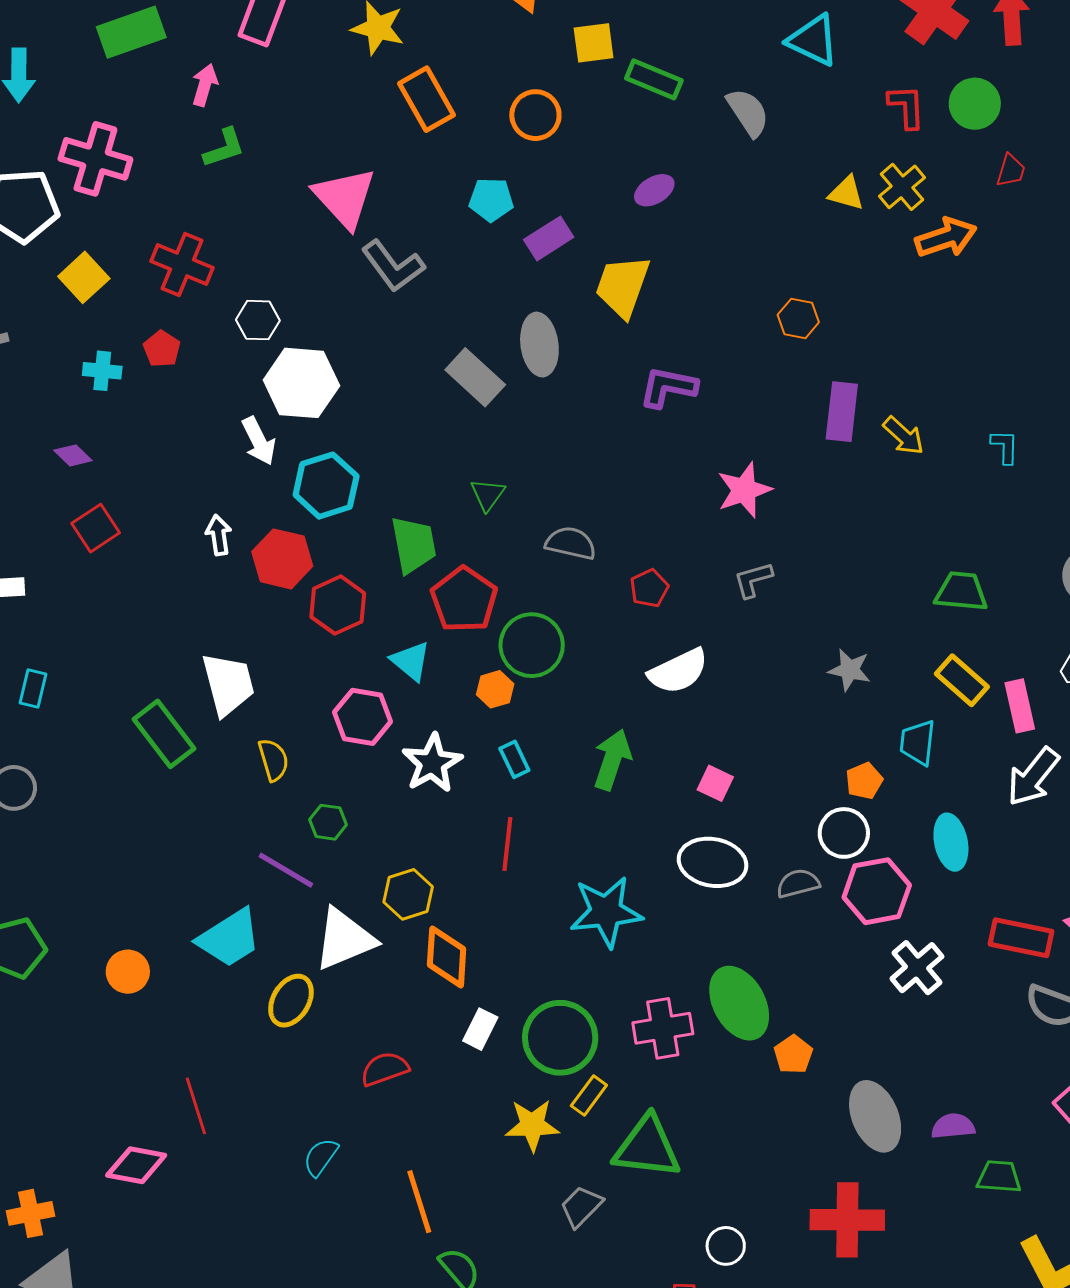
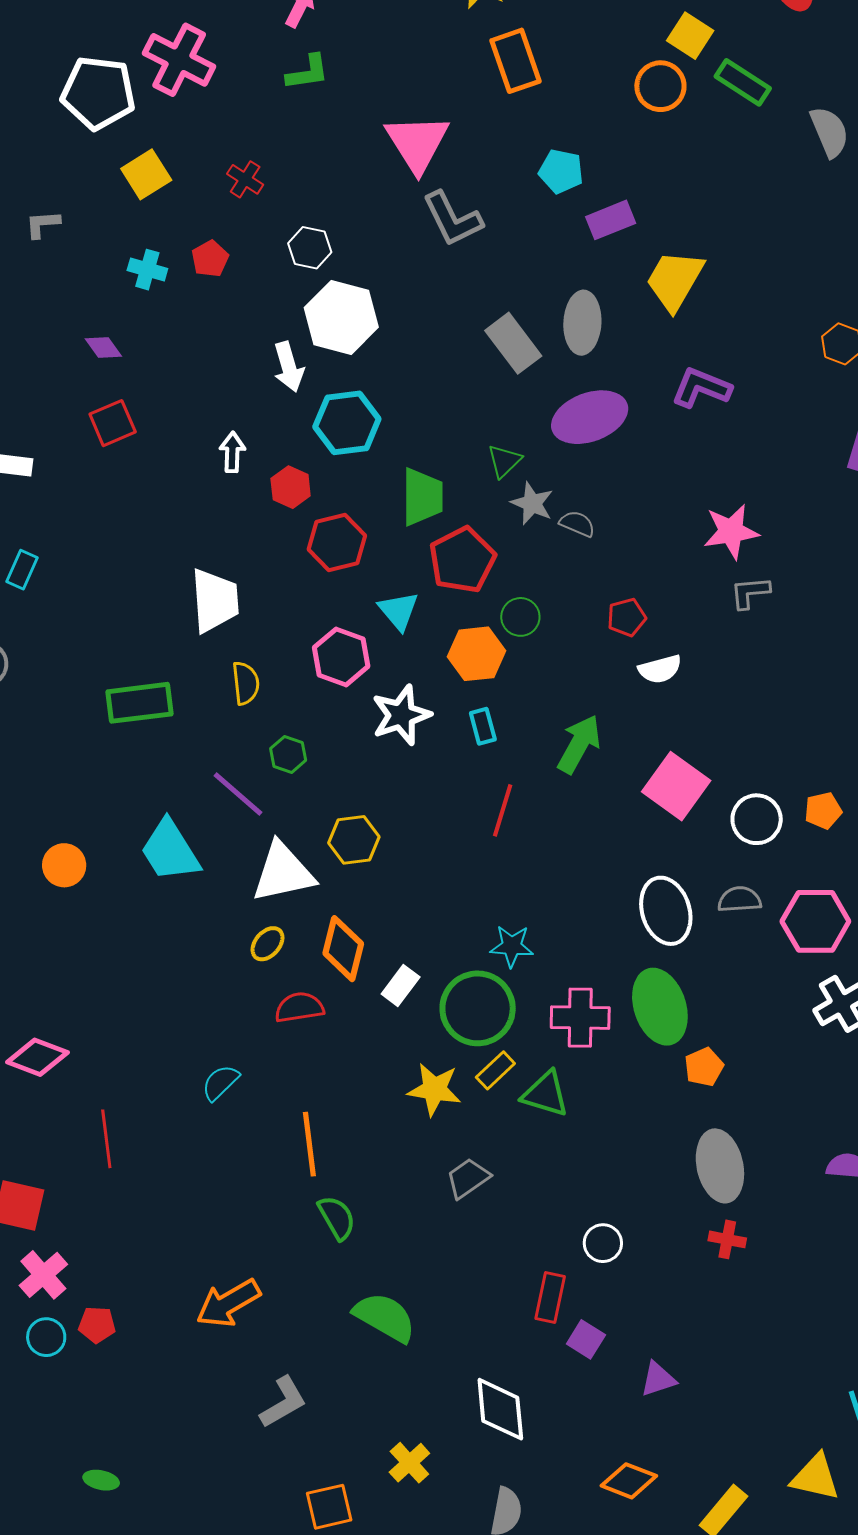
yellow square: (594, 43) -> (690, 36), turned 30
orange circle: (535, 115) -> (660, 86), moved
purple ellipse: (654, 190) -> (590, 417), moved, size x1.8
red cross: (182, 265) -> (245, 179), size x0.6
pink star: (744, 490) -> (731, 531), moved
gray semicircle: (571, 543) -> (577, 524), size x0.7
red hexagon: (282, 559) -> (291, 487), size x0.7
red pentagon: (649, 588) -> (627, 617), moved
green circle: (532, 645) -> (520, 617), size x0.6
gray star: (850, 670) -> (532, 503), moved
white semicircle: (678, 671) -> (660, 669), size x0.7
orange hexagon: (495, 689) -> (476, 654), size x1.5
green rectangle: (164, 734) -> (139, 703), moved, turned -70
pink square: (715, 783) -> (676, 786), size x1.8
white circle: (844, 833) -> (757, 819), moved
red line: (507, 844) -> (503, 810), moved
white ellipse: (713, 862) -> (666, 911), moved, turned 52
cyan star: (606, 912) -> (512, 946), moved, size x0.6
cyan trapezoid: (229, 938) -> (170, 851), turned 80
orange diamond: (447, 957) -> (343, 949), moved
yellow ellipse: (291, 1001) -> (267, 944), moved, size x0.7
red line: (196, 1106) -> (106, 1139), moved
gray ellipse: (875, 1116) -> (720, 1166), moved
green triangle: (647, 1147) -> (545, 1094), moved, size x0.7
red cross: (847, 1220) -> (727, 1239), size x0.5

